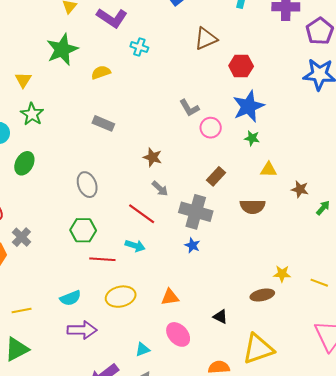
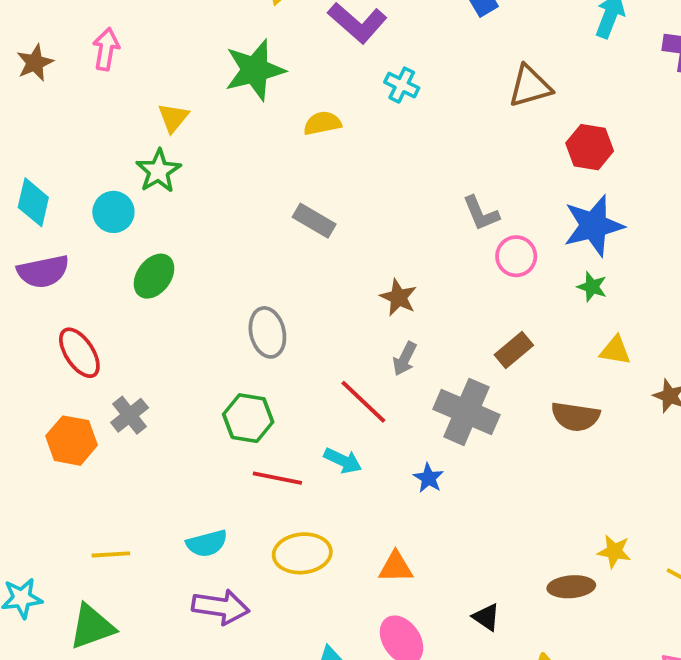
green star: (32, 114) -> (158, 171), moved
gray arrow: (160, 189) -> (405, 359), turned 66
blue star: (192, 245) -> (428, 478), moved

